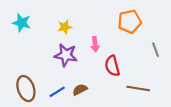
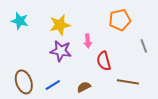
yellow star: (65, 27) -> (60, 25), size x1.5
brown semicircle: (80, 90) -> (84, 87), moved

